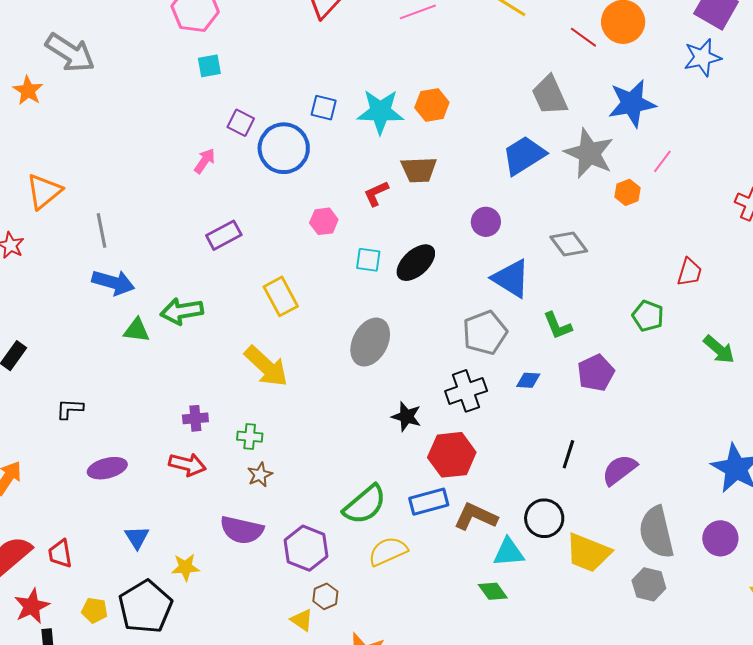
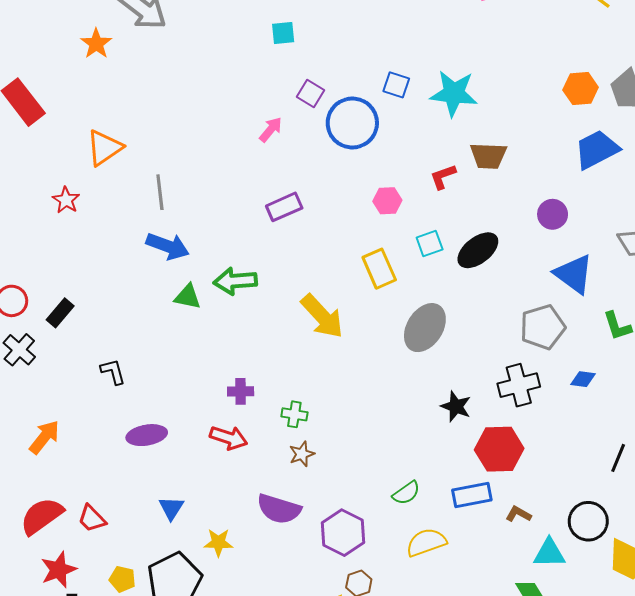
orange hexagon: (432, 105) -> (581, 89), moved
cyan square: (368, 260) -> (430, 244), turned -32
yellow rectangle: (281, 296) -> (379, 269), moved
yellow arrow: (266, 366) -> (322, 316), moved
black L-shape: (70, 409) -> (113, 372), turned 68
green semicircle: (365, 505) -> (406, 493), size x0.6
brown L-shape: (476, 517) -> (518, 514), size x0.6
red trapezoid: (60, 554) -> (92, 519), turned -40

